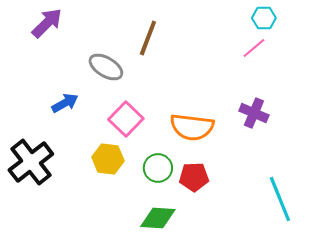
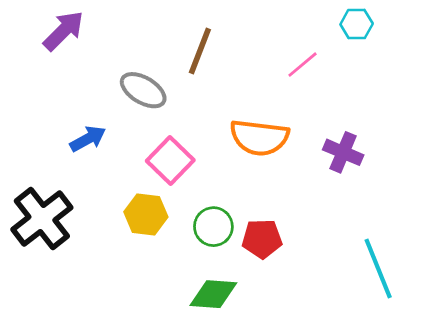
pink line: (254, 48) -> (303, 65), moved
orange semicircle: (192, 127) -> (259, 137), moved

